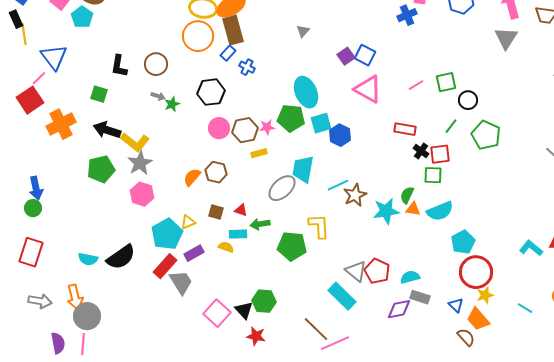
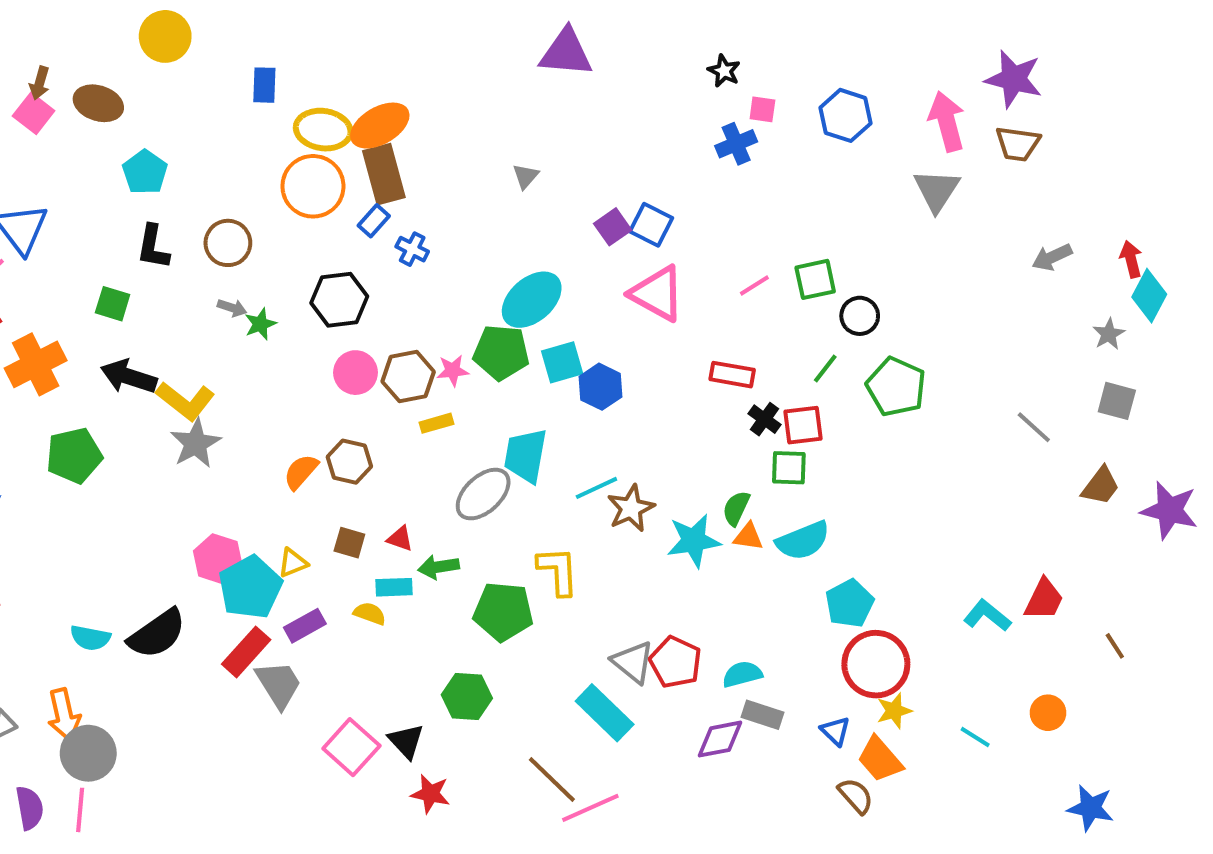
cyan pentagon: (82, 17) -> (145, 172), moved
cyan ellipse: (306, 92) -> (532, 300), turned 72
green pentagon: (101, 169) -> (74, 456), moved
pink hexagon: (142, 194) -> (218, 559), moved
green hexagon: (264, 301) -> (467, 697), moved

